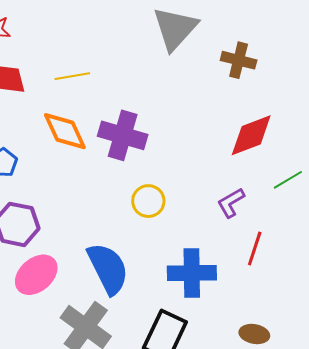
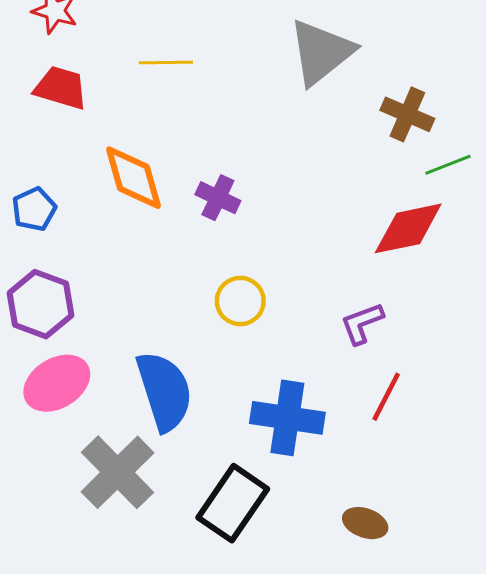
yellow line: (72, 76) -> (166, 62), moved
purple cross: (123, 135) -> (218, 198), size x0.6
green line: (288, 180) -> (448, 165), moved

